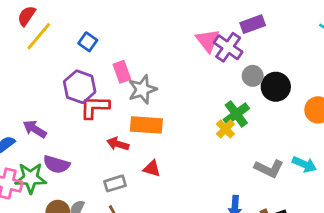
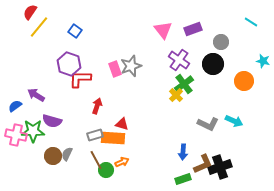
purple rectangle: (253, 24) -> (193, 29), moved
purple cross: (228, 47) -> (179, 60), moved
pink rectangle: (122, 72) -> (115, 69), moved
gray circle: (253, 76) -> (221, 42), moved
gray star: (142, 89) -> (131, 66), moved
orange rectangle: (146, 125) -> (113, 138), moved
red arrow: (118, 144) -> (97, 106), turned 91

